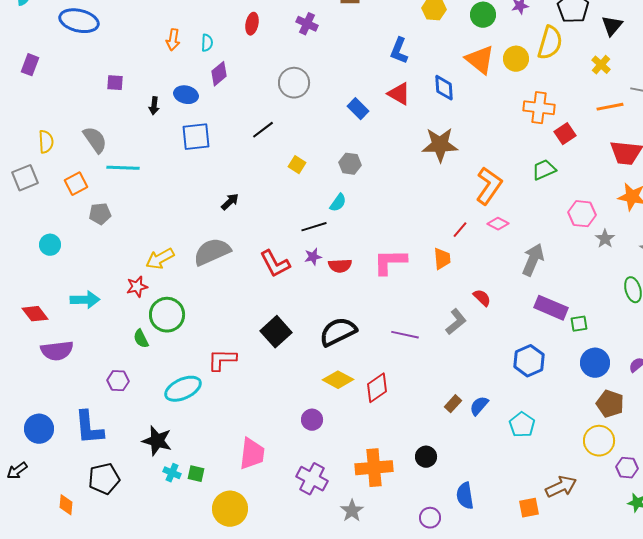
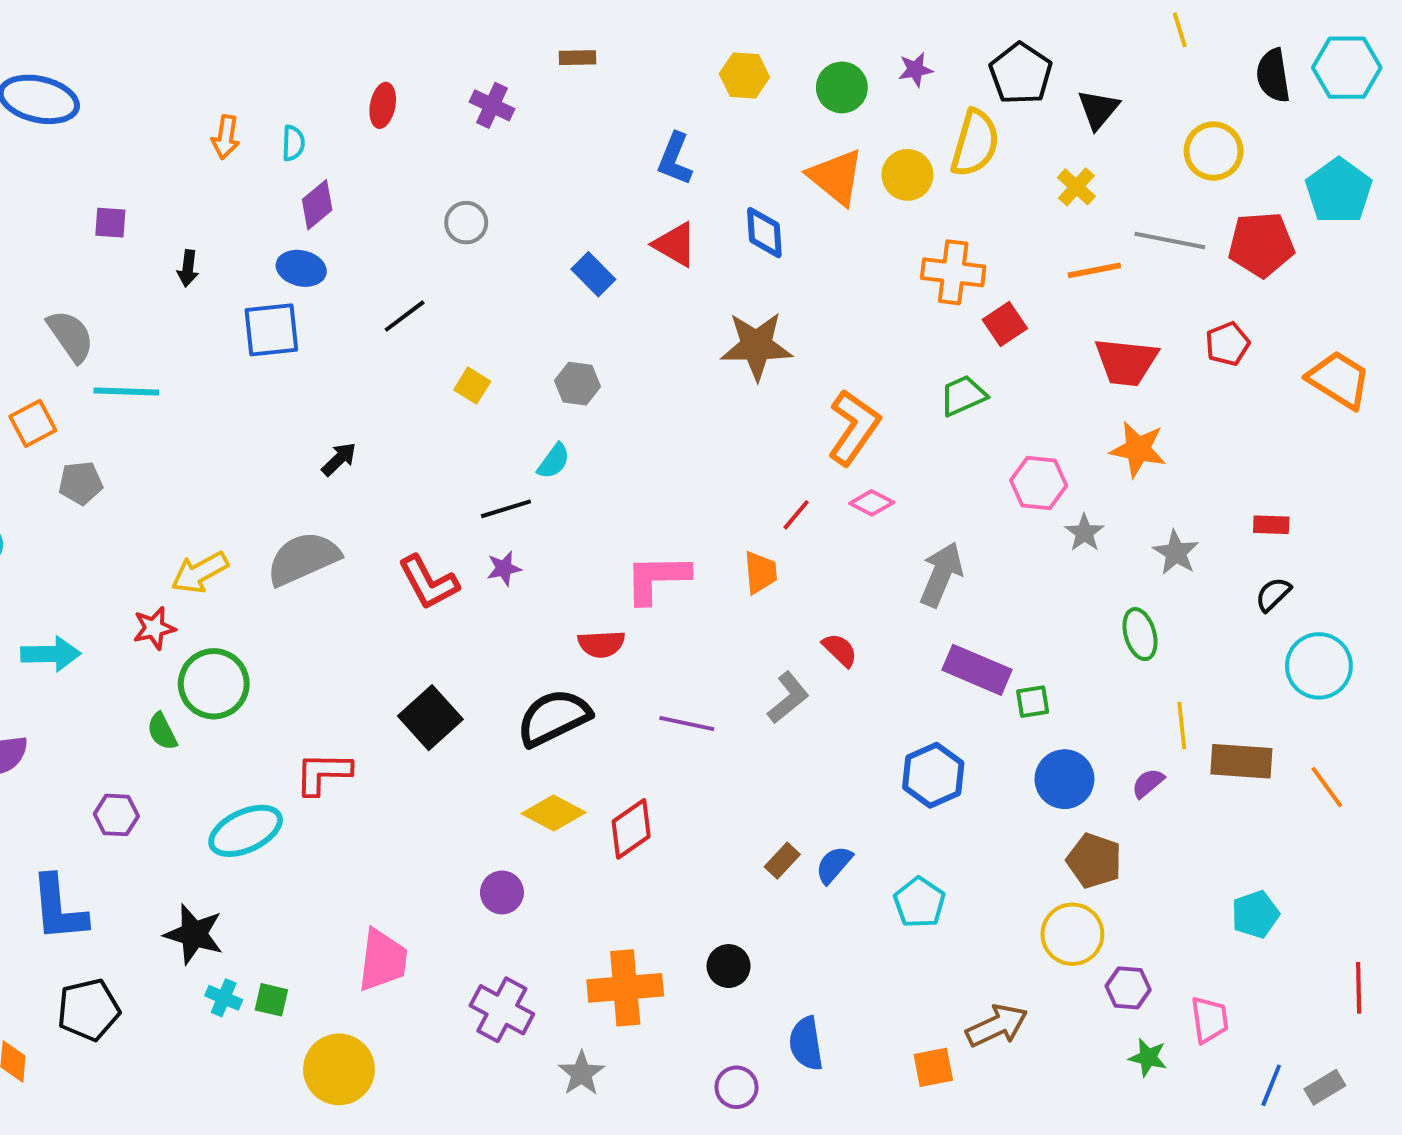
gray circle: (294, 83) -> (466, 223), size x0.7
blue ellipse: (186, 95) -> (301, 268), moved
red semicircle: (340, 266) -> (601, 644), moved

